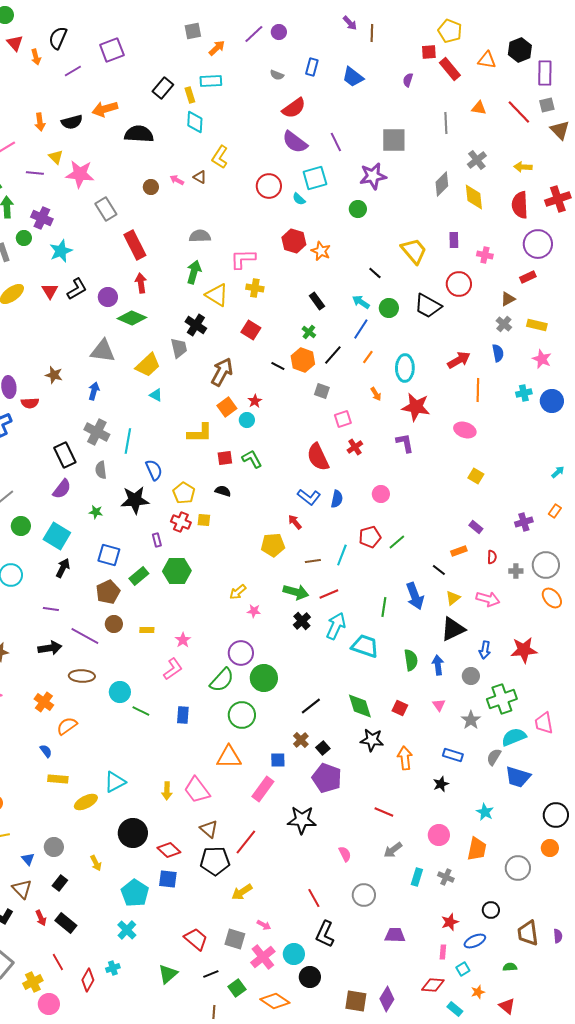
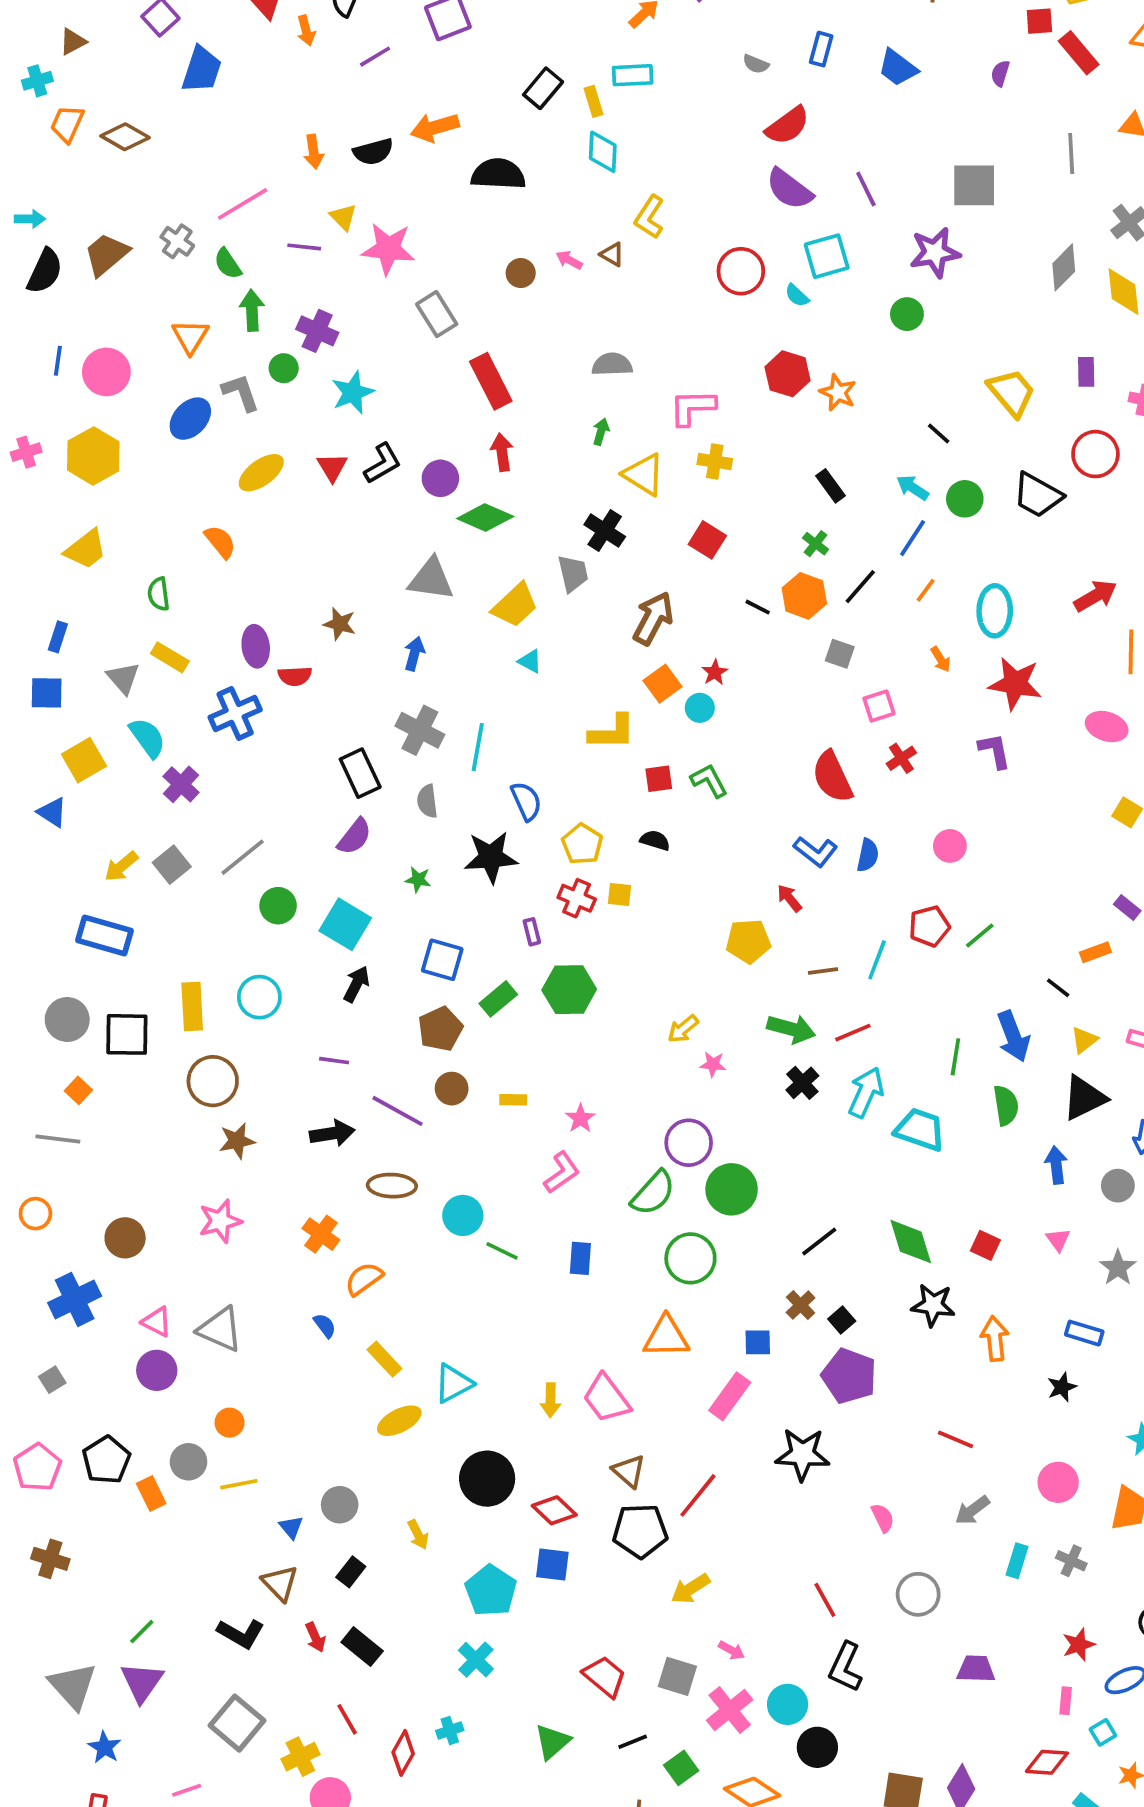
green arrow: (194, 272) -> (601, 432), size x0.6
green semicircle: (411, 660) -> (1006, 1105), moved
yellow rectangle: (58, 779) -> (384, 1359), moved, turned 42

